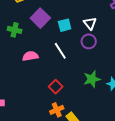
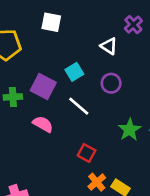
purple square: (40, 18) -> (43, 87), moved
white triangle: (90, 23) -> (109, 46), moved
pink semicircle: (30, 56) -> (43, 124), turned 56

